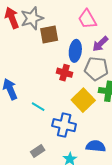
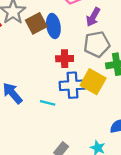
blue ellipse: (75, 51) -> (53, 26), moved
blue cross: (64, 125) -> (72, 85), moved

